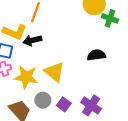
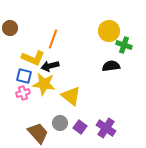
black semicircle: (96, 55) -> (111, 66), moved
yellow star: (26, 77) -> (44, 84), moved

